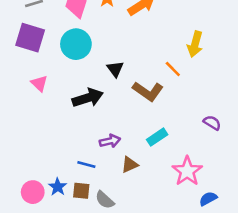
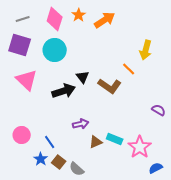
black triangle: (115, 69) -> (83, 77), moved
pink triangle: (39, 83) -> (27, 80), size x1.6
cyan rectangle: (157, 137) -> (115, 139), moved, turned 56
blue line: (86, 165) -> (50, 142), moved, turned 40
brown square: (81, 191) -> (59, 162), turned 32
pink circle: (33, 192) -> (22, 135), moved

